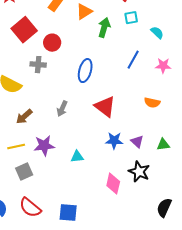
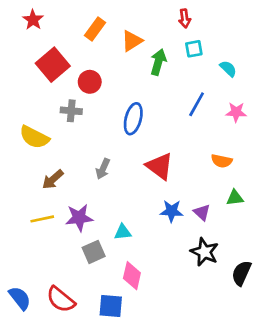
green triangle: (163, 145) -> (235, 198), moved
gray square: (24, 172) -> (94, 252), moved
pink diamond: (113, 184) -> (132, 276), moved
black semicircle: (164, 208) -> (241, 273), moved

